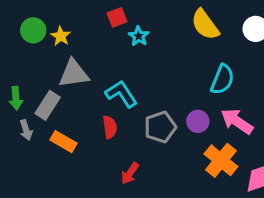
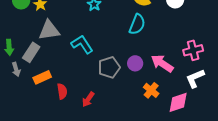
cyan semicircle: (222, 79) -> (137, 24), moved
red semicircle: (110, 127) -> (62, 91), moved
orange rectangle: (64, 142) -> (42, 77), turned -54
orange cross: (221, 160) -> (151, 90), size x0.7

